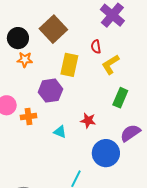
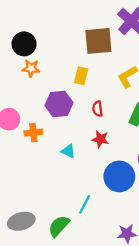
brown square: (53, 29) -> (98, 41), moved, turned 36
red semicircle: (96, 47) -> (98, 109), moved
yellow rectangle: (69, 65) -> (81, 76), size x0.7

